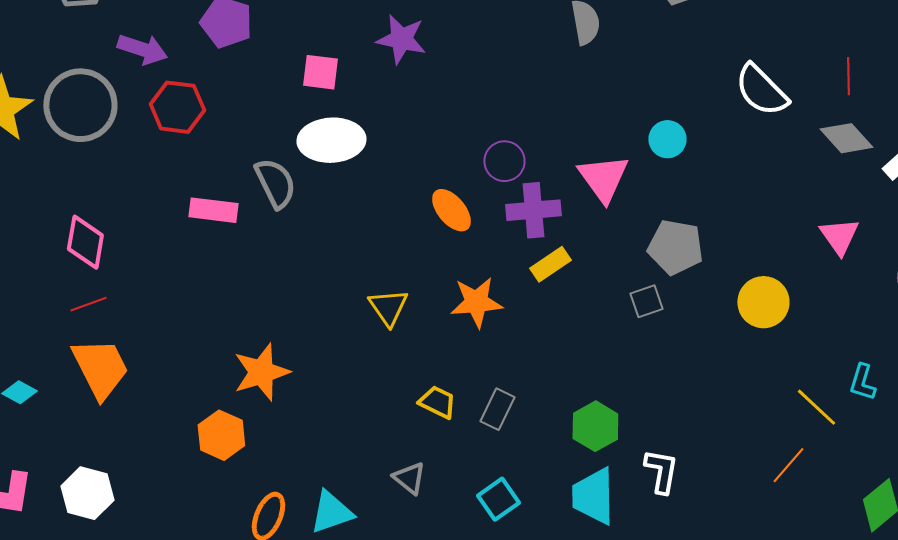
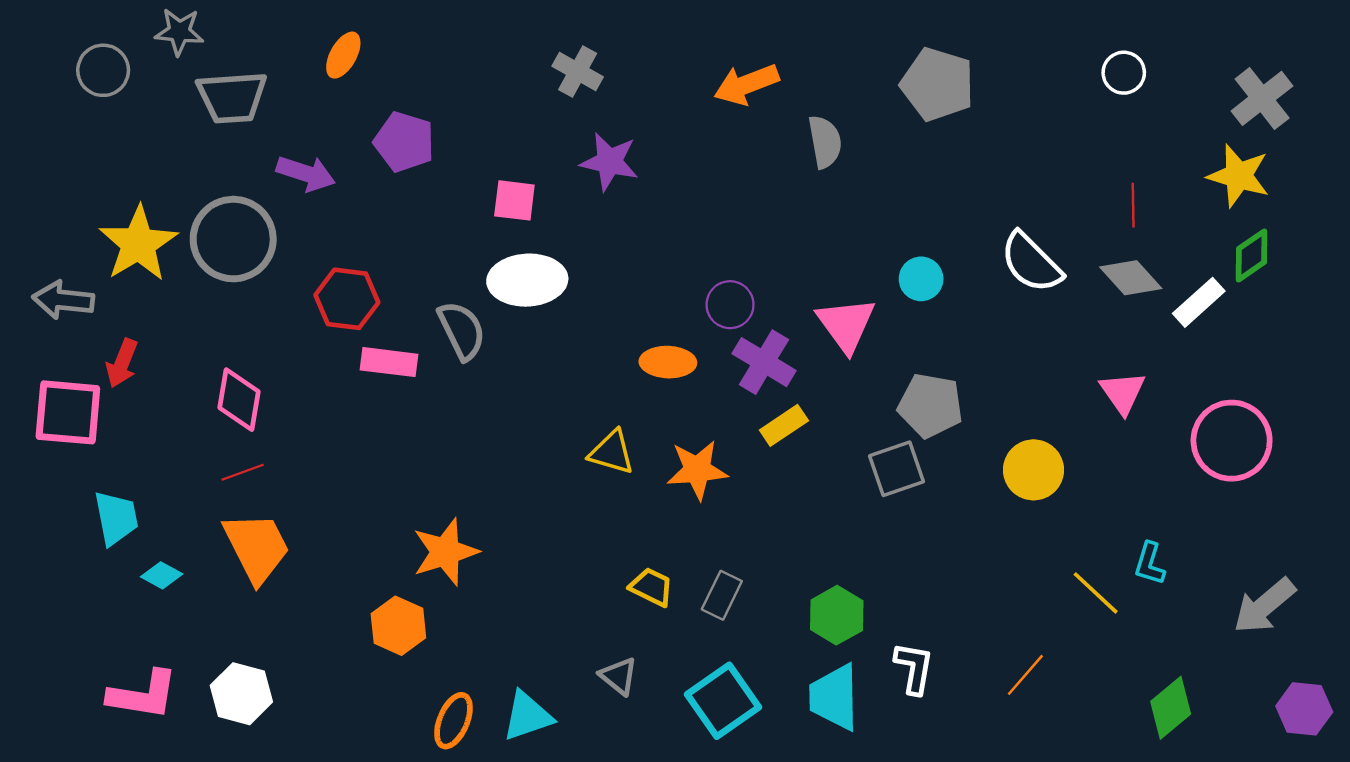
white semicircle: (761, 90) -> (1031, 262), moved
red hexagon: (177, 107) -> (347, 299), moved
orange ellipse: (451, 210) -> (668, 362), turned -48
purple cross: (533, 210) -> (764, 362), turned 36
gray square: (646, 301) -> (896, 469), size x1.4
yellow triangle: (388, 307) -> (612, 452), moved, turned -39
orange line: (788, 465) -> (1025, 675), moved
cyan square: (498, 499) -> (723, 701), size x1.5

